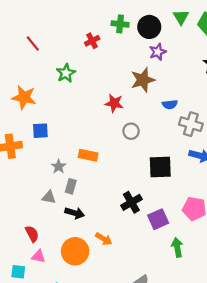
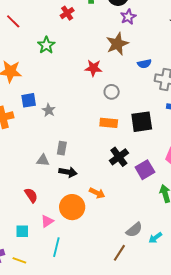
orange rectangle: (88, 155) -> (109, 123), moved
gray star: (59, 166) -> (49, 110), moved
pink triangle: (38, 256) -> (47, 221), moved, turned -40

